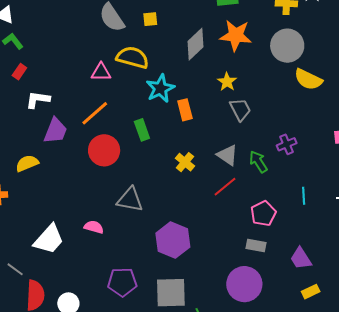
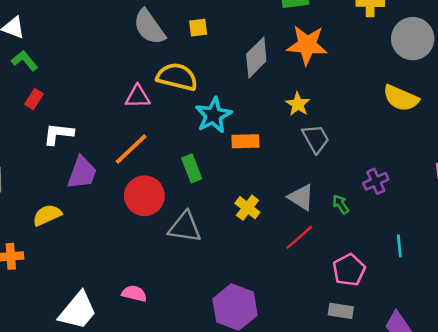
gray circle: (287, 46) -> (413, 39), moved
orange rectangle: (185, 110) -> (245, 141), turned -75
green arrow: (258, 162) -> (341, 204), size x0.7
gray triangle: (130, 200) -> (185, 227), moved

